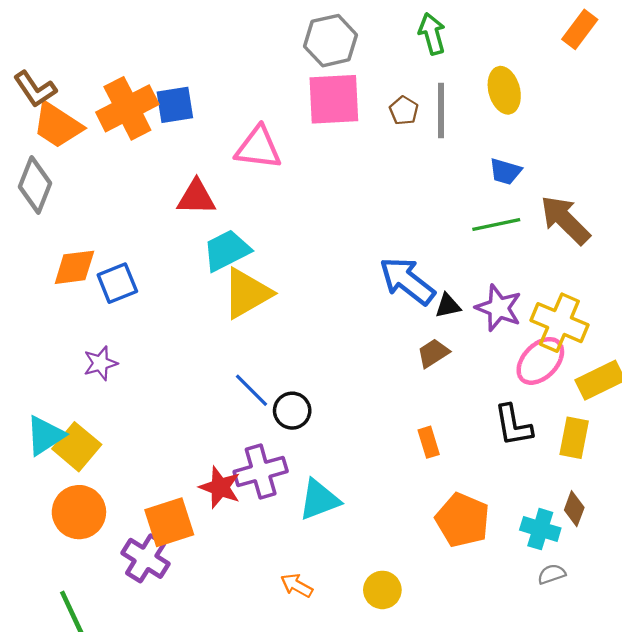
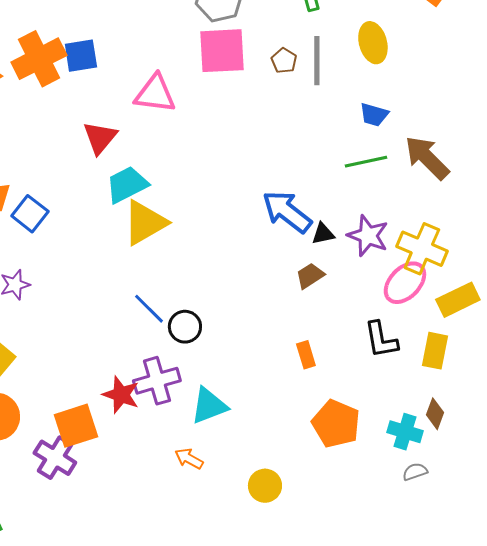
red triangle: (196, 197) -> (100, 138), turned -51
blue square: (117, 283) -> (30, 214), turned -30
orange arrow: (297, 585) -> (189, 459), moved

